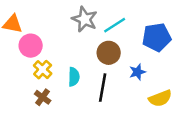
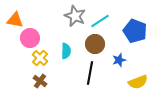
blue pentagon: (157, 37) -> (135, 31), turned 30
cyan semicircle: (74, 77) -> (66, 51), moved

